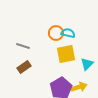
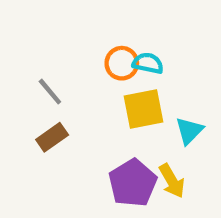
gray line: (23, 46) -> (50, 92), turned 32
yellow arrow: (79, 87) -> (172, 181), turned 77

